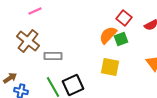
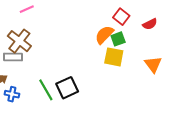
gray rectangle: (53, 56) -> (13, 57), moved
yellow square: (110, 67) -> (114, 57), moved

